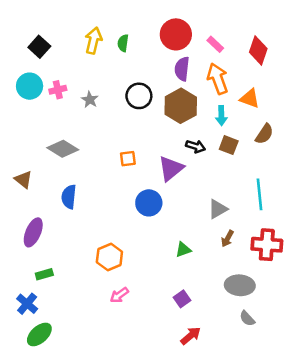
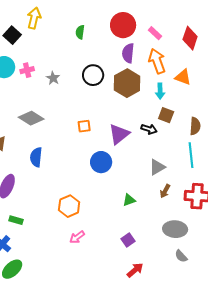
yellow arrow: (93, 41) -> (34, 18), moved
brown semicircle: (264, 134) -> (195, 126), moved, turned -30
black arrow: (196, 146) -> (149, 129), moved
green rectangle: (44, 274) -> (16, 220), turned 32

